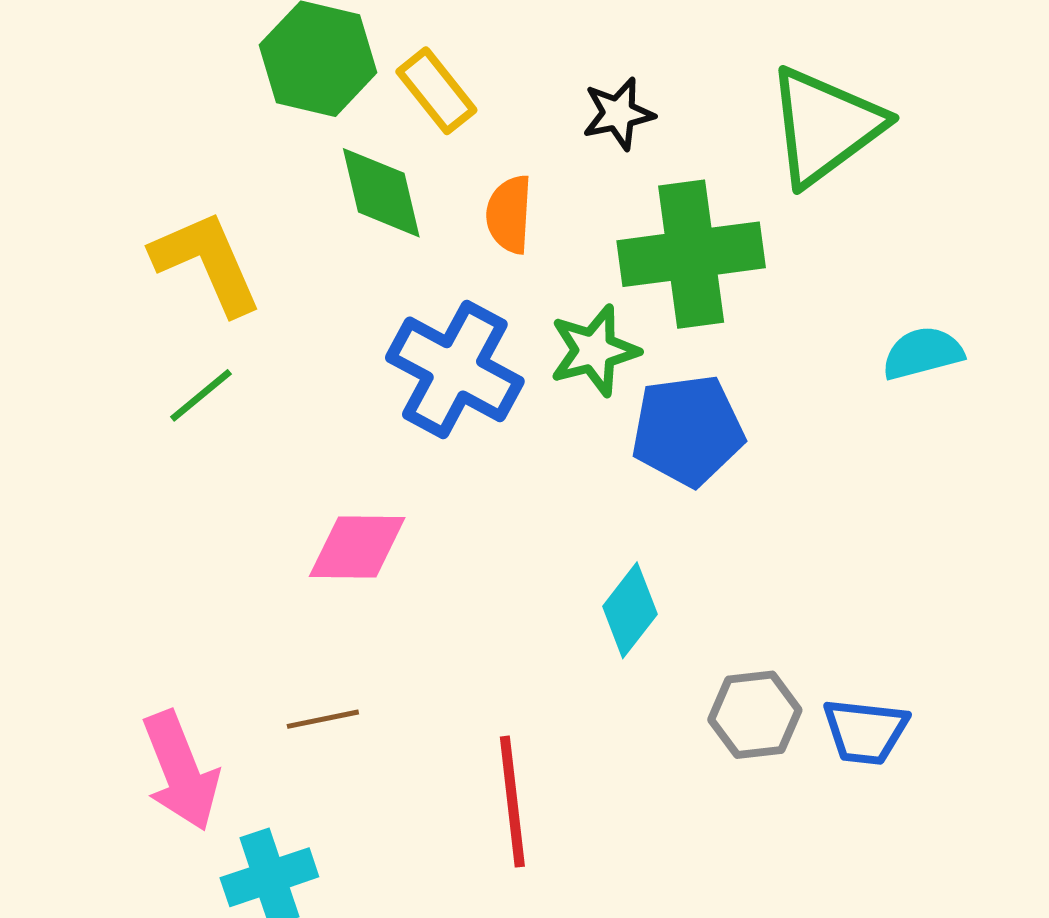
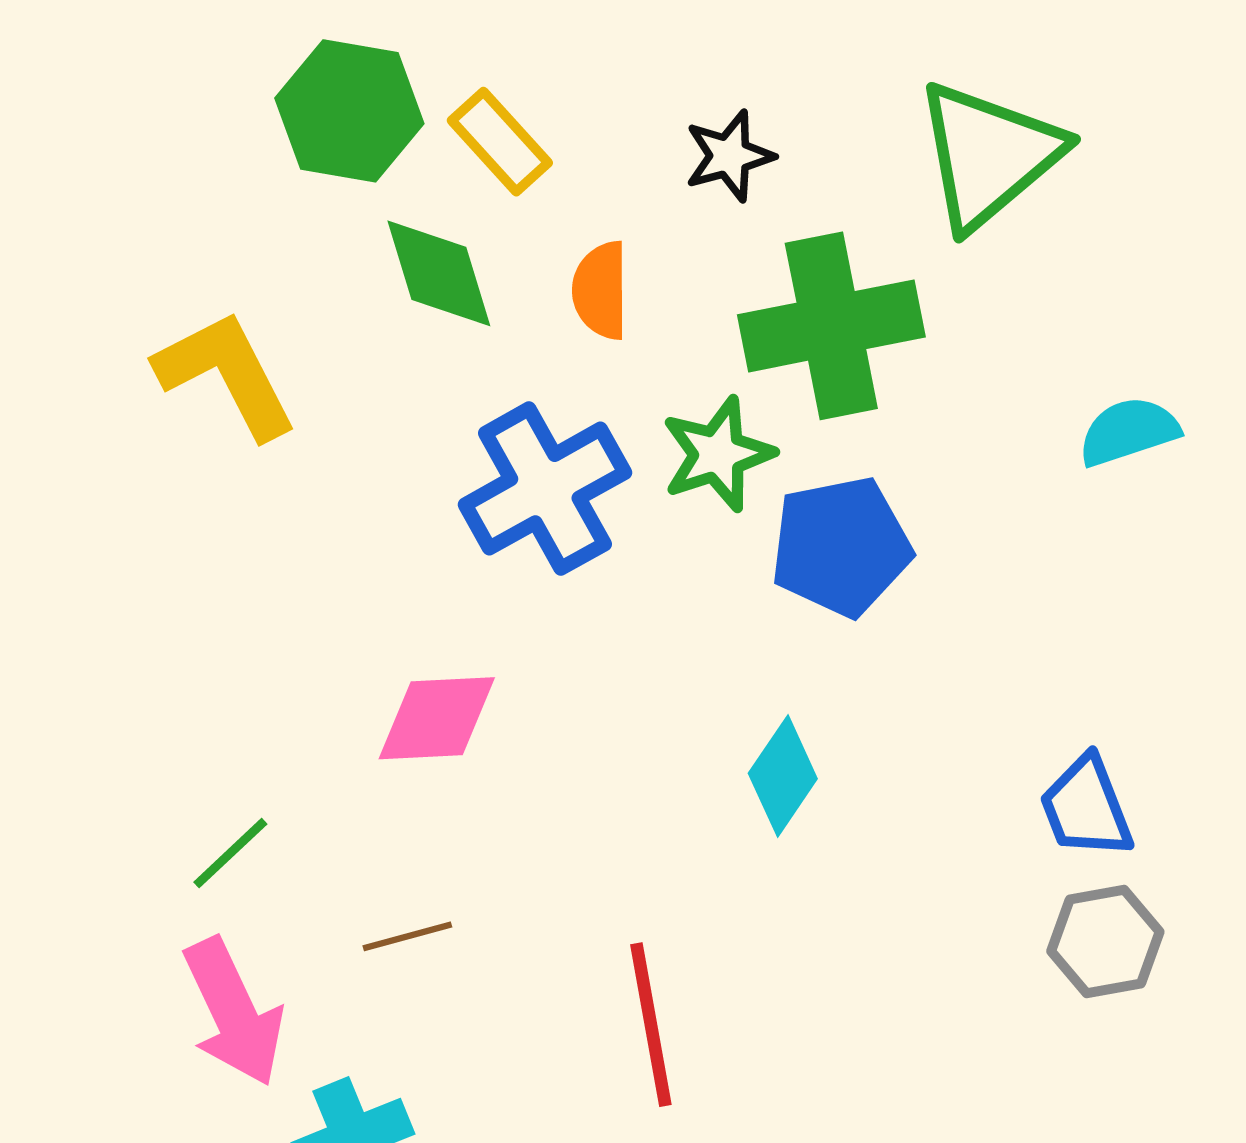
blue cross: (455, 369) -> (545, 489), turned 36
green line: (201, 395) -> (230, 853), moved
gray hexagon: (755, 715) -> (1105, 942), moved
blue trapezoid: (865, 731) -> (1086, 807), moved, turned 66

